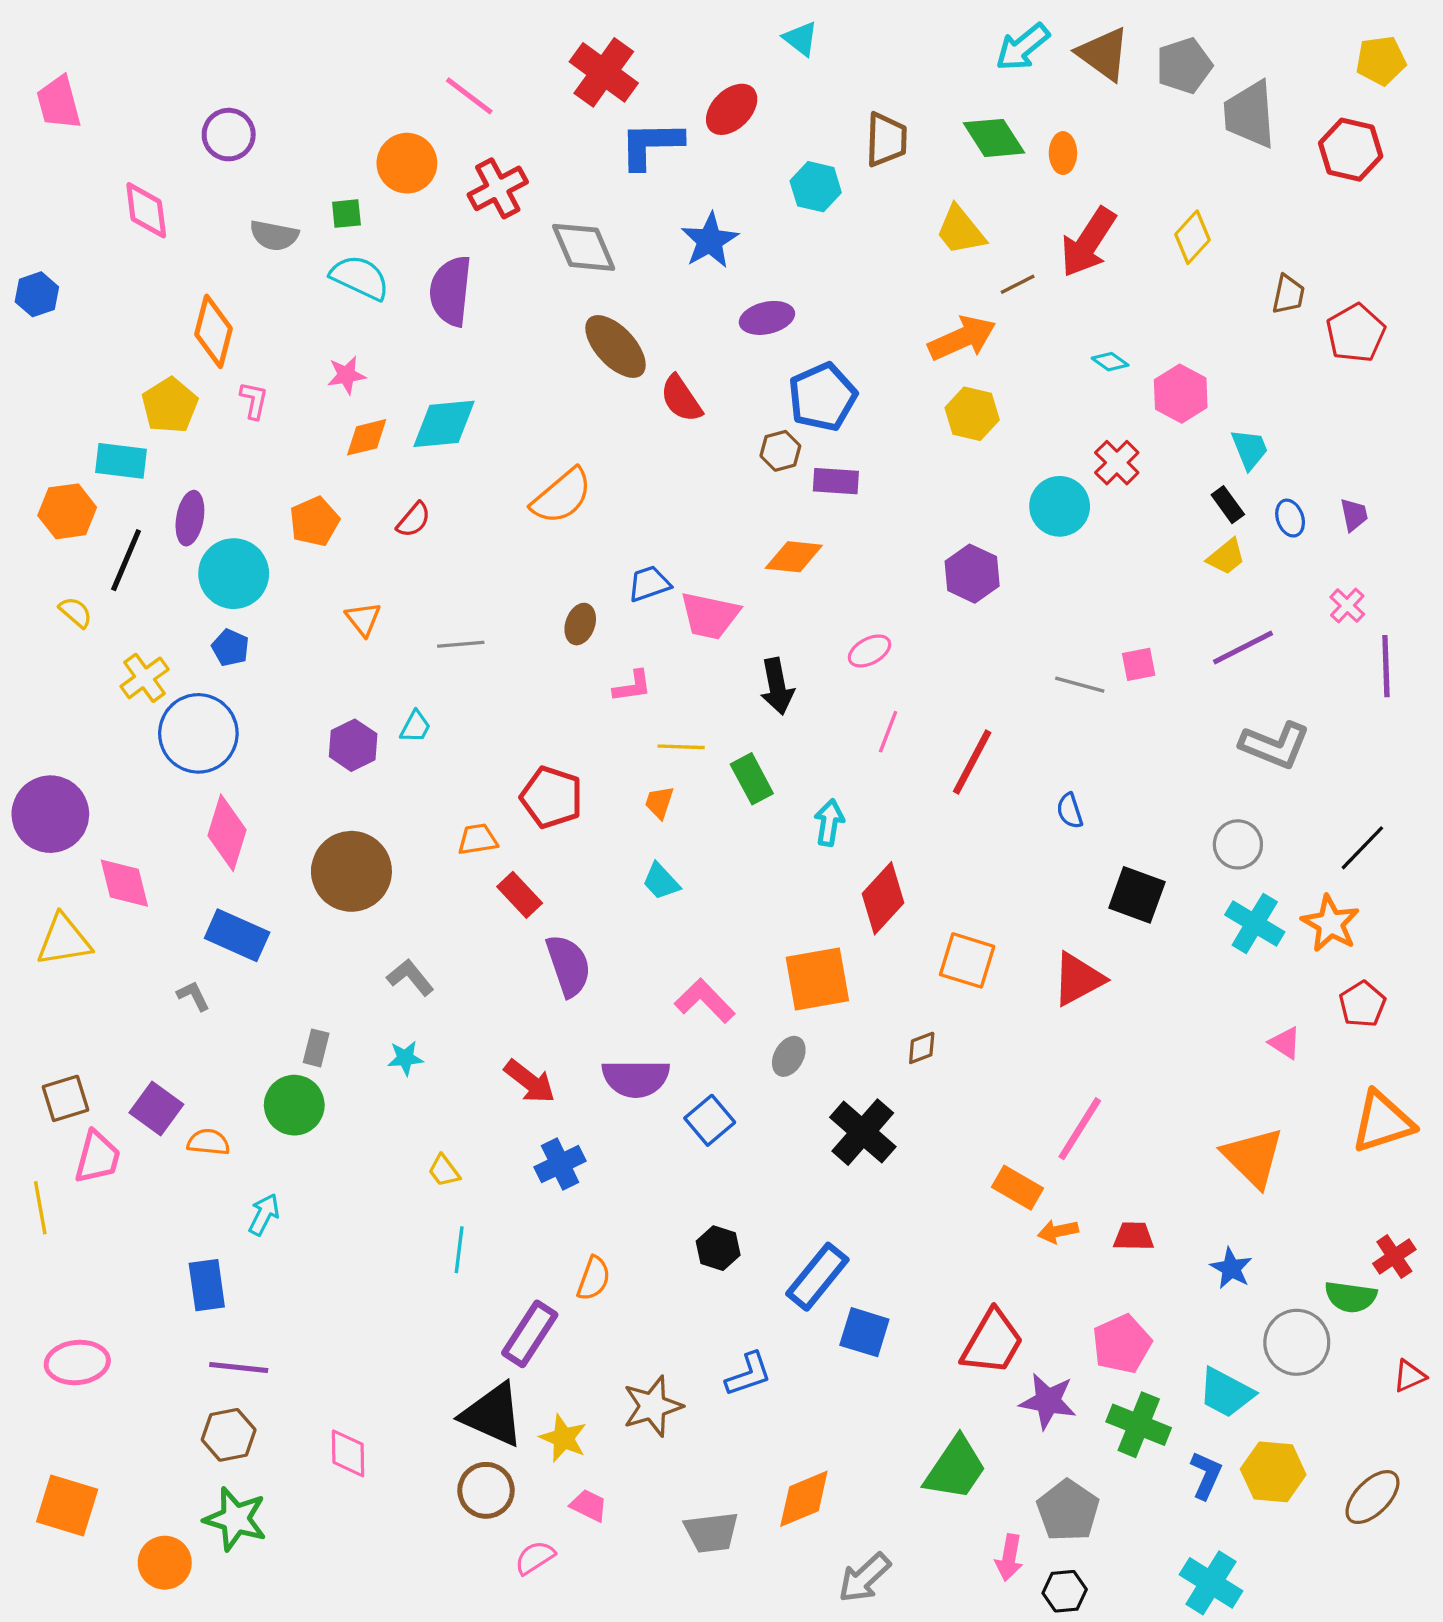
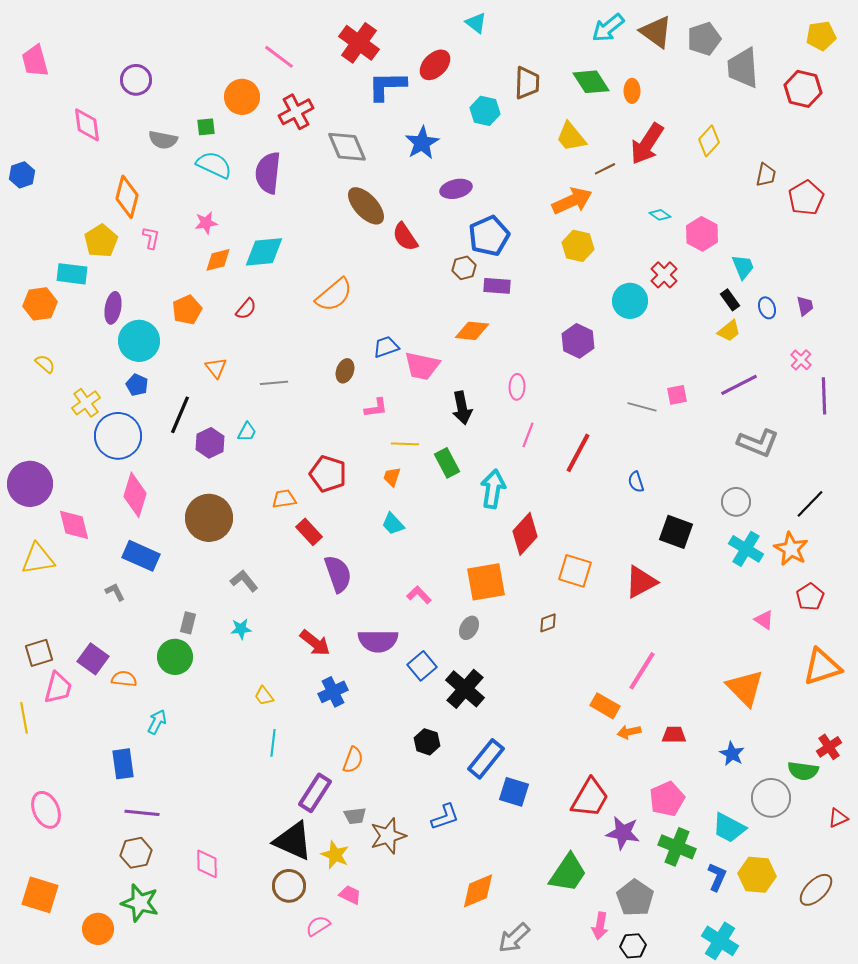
black line: (126, 560) -> (180, 415), moved
pink ellipse: (870, 651) -> (517, 387), turned -60
cyan arrow: (829, 823) -> (493, 489), size x1.4
pink L-shape: (705, 1001) -> (419, 595), size x0.7
black cross: (863, 1132) -> (465, 689), moved
pink ellipse: (77, 1362) -> (46, 810), turned 72
gray trapezoid: (711, 1532) -> (355, 816), moved, size x0.7

